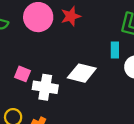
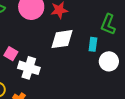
white diamond: (82, 73) -> (62, 39), moved, turned -30

